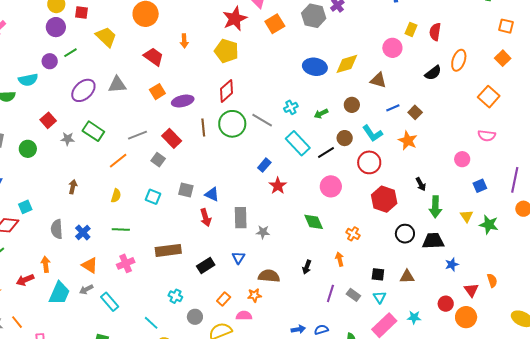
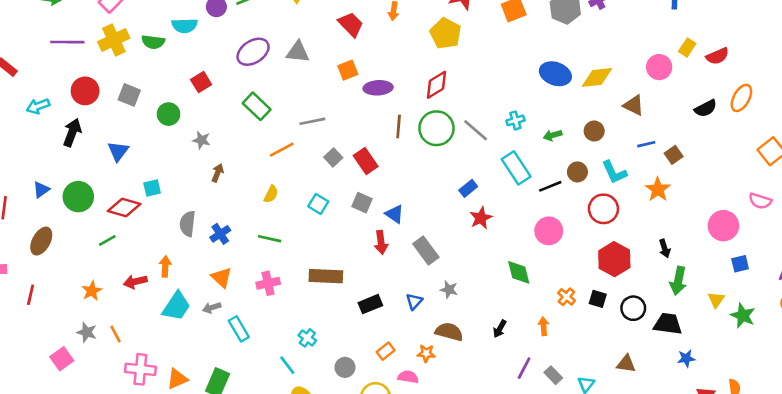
red semicircle: (435, 32) -> (717, 56), turned -132
red rectangle: (172, 138) -> (366, 161), moved
gray star: (68, 139) -> (201, 140), moved
pink circle: (462, 159) -> (723, 226), size x1.5
gray rectangle: (241, 218) -> (426, 250), turned -45
gray star: (263, 232) -> (449, 290), moved
black square: (378, 274) -> (598, 299), moved
cyan cross: (175, 296) -> (307, 338), moved

